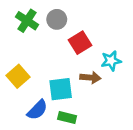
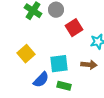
brown arrow: (90, 78) -> (89, 65), moved

